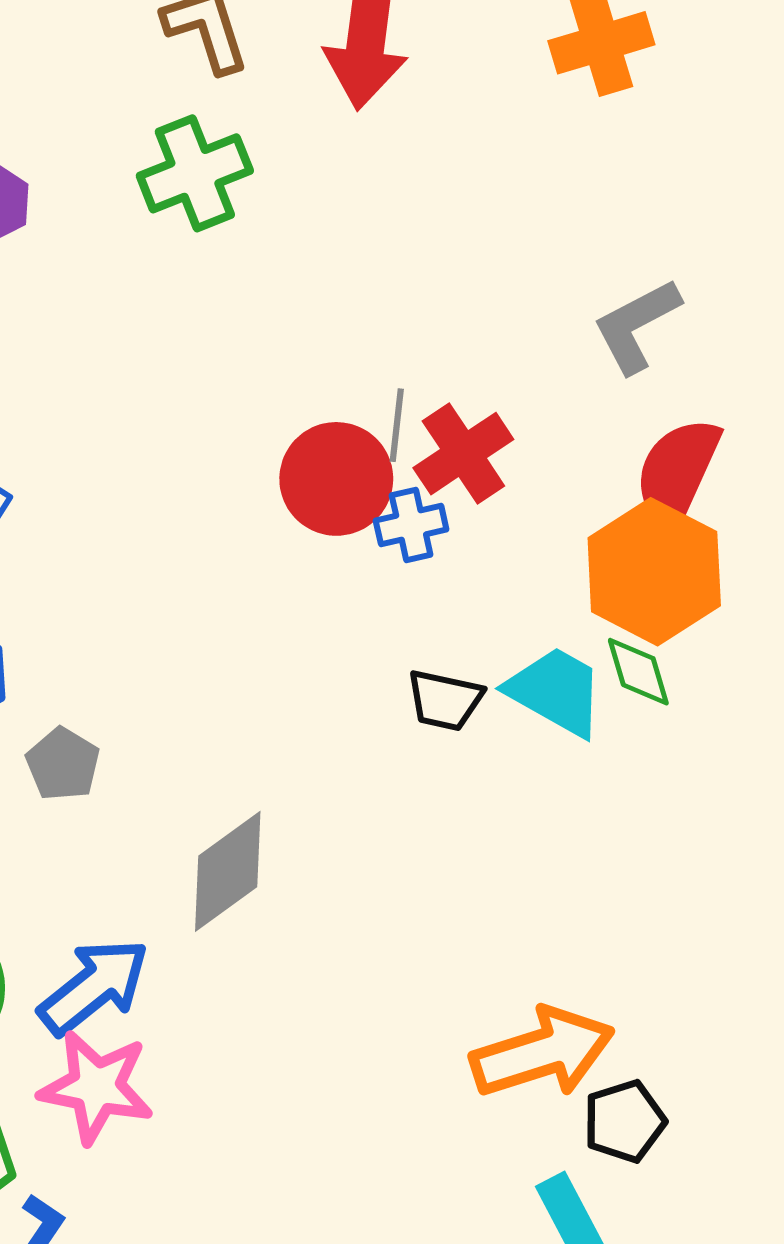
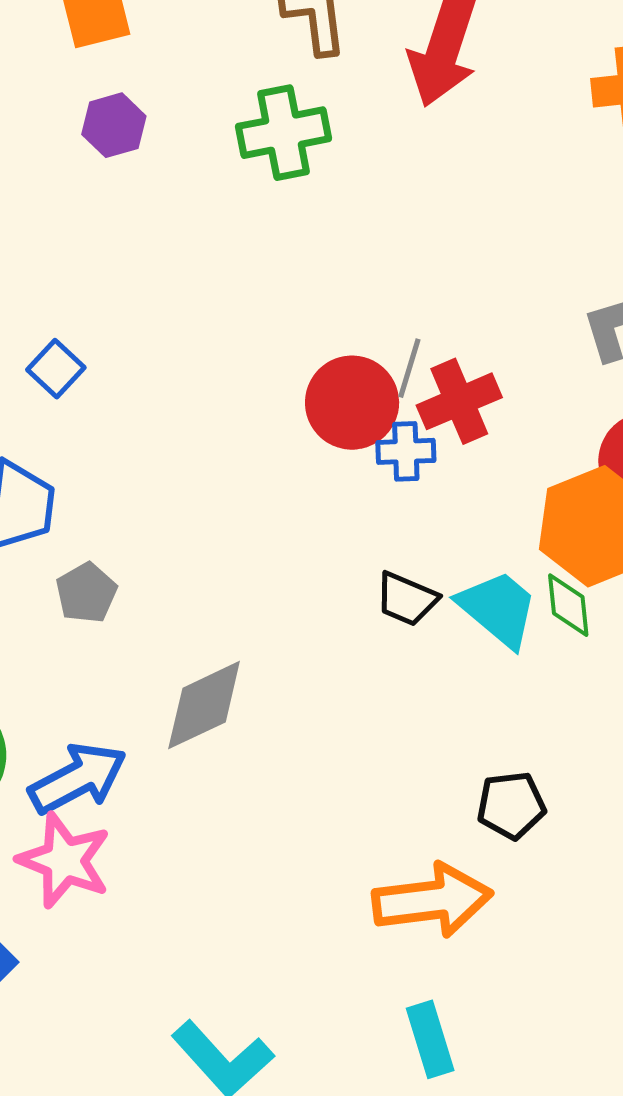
black pentagon: (624, 1121) -> (511, 805), moved

